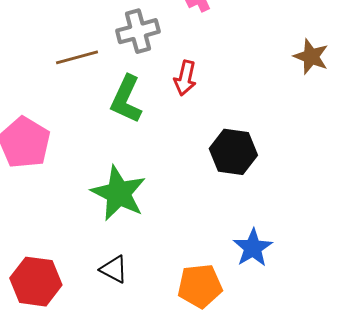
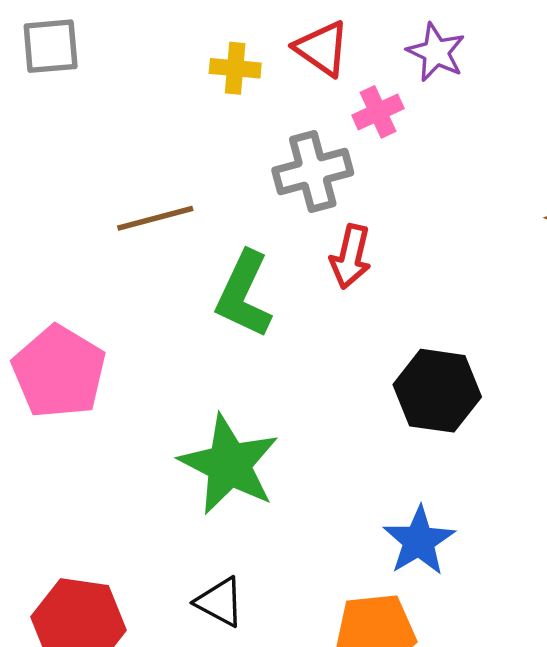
gray cross: (138, 31) -> (313, 172), moved
blue star: (253, 248) -> (419, 541), moved

